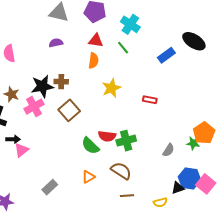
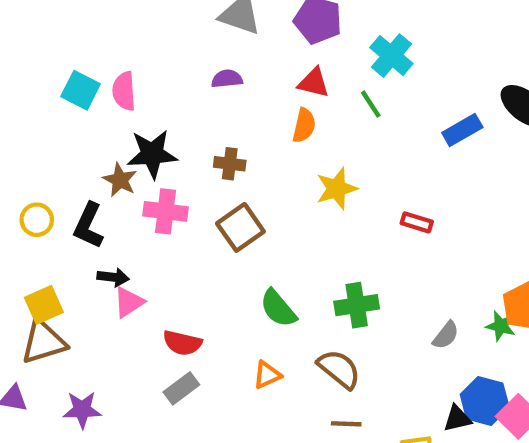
black star: (42, 86) -> (152, 154), moved
pink cross: (34, 107) -> (166, 211), turned 30
red semicircle: (107, 136) -> (182, 343), moved

